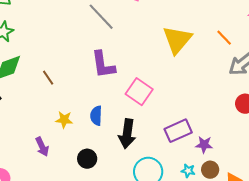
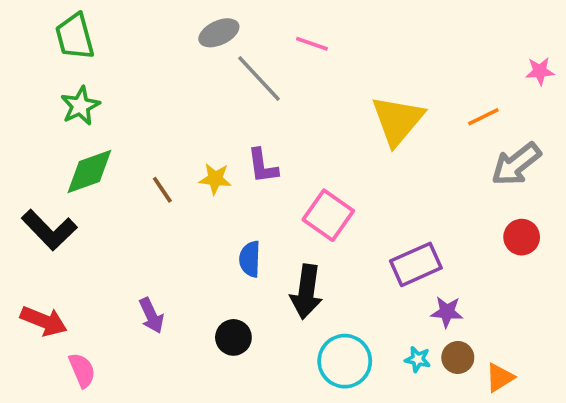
orange line: (224, 38) -> (483, 117), turned -72
purple L-shape: (103, 65) -> (263, 166), size x0.7
yellow star: (64, 120) -> (215, 179), moved
purple rectangle: (178, 131) -> (416, 264), moved

